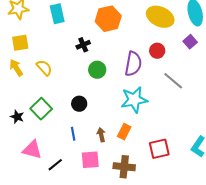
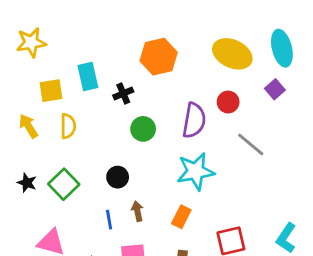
cyan rectangle: (57, 14) -> (88, 77), moved
yellow square: (20, 43) -> (51, 91), moved
yellow semicircle: (44, 68) -> (68, 126), turned 42
black star: (17, 117) -> (27, 183), moved
brown arrow: (101, 135) -> (137, 211), moved

